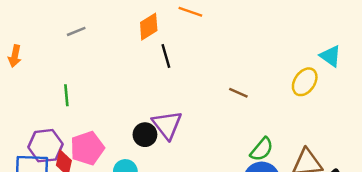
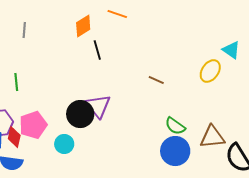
gray line: (76, 31) -> (24, 30), turned -63
black circle: (145, 135) -> (80, 114), size x1.4
green semicircle: (262, 149) -> (175, 126), turned 85

